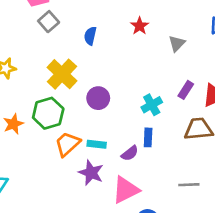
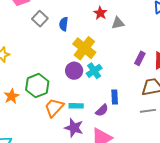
gray square: (49, 22) -> (40, 19), moved
gray triangle: (177, 43) -> (118, 23), moved, turned 40
yellow cross: (62, 74) -> (84, 48), moved
cyan cross: (152, 105) -> (94, 71), moved
gray line: (189, 185) -> (148, 111), moved

